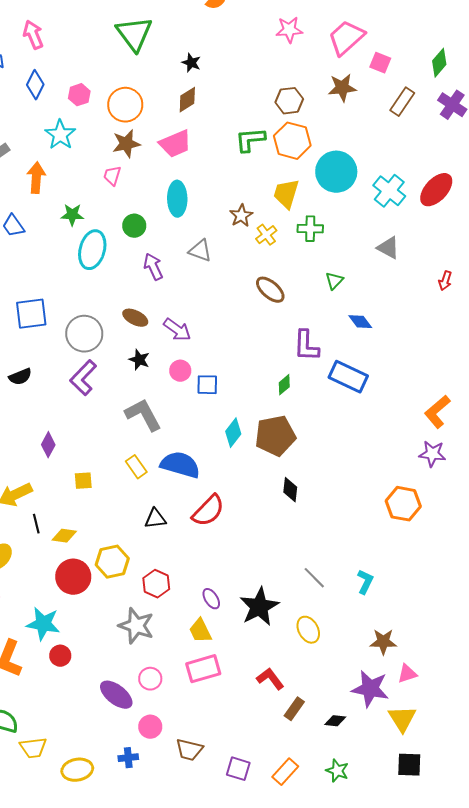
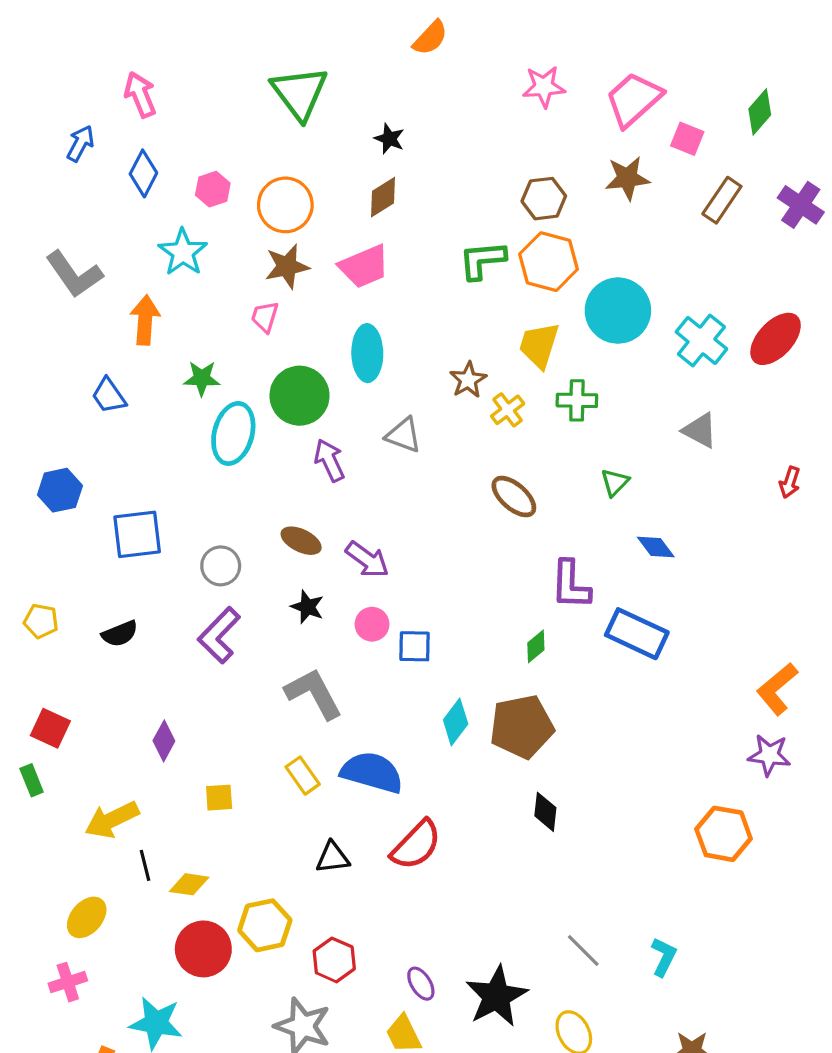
green diamond: (439, 63) -> (760, 112), moved
green circle: (134, 226) -> (299, 396), size x1.6
gray circle: (84, 334) -> (221, 566), size x0.7

